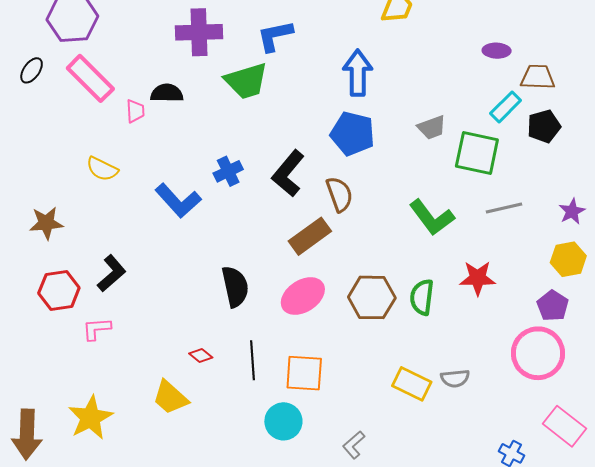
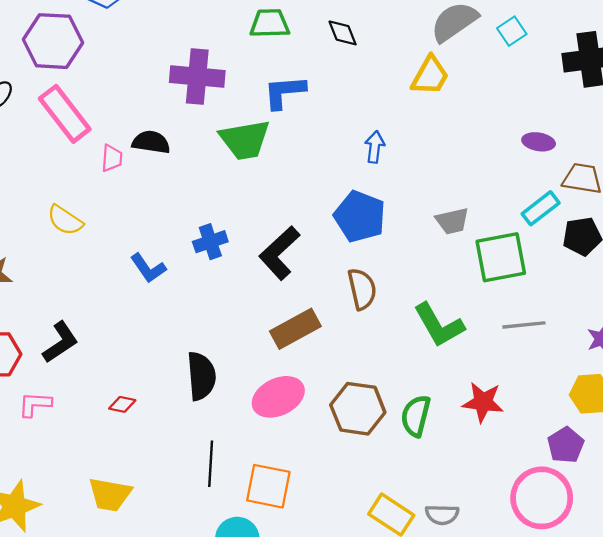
blue arrow: (358, 73) -> (375, 147), size x0.6
green square: (477, 153) -> (501, 257), turned -30
brown semicircle: (339, 194) -> (362, 289), moved
blue L-shape: (178, 201) -> (148, 268), size x0.7
red diamond: (201, 355) -> (122, 404), moved, turned -35
yellow trapezoid: (170, 397) -> (110, 495), turned -39

